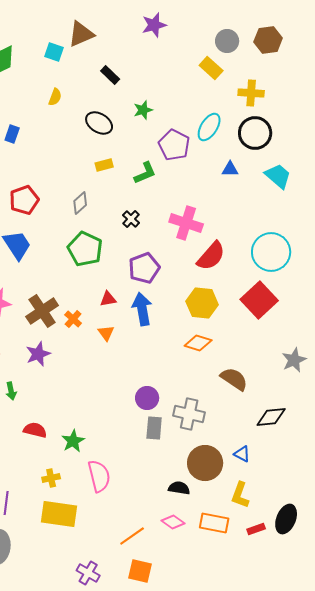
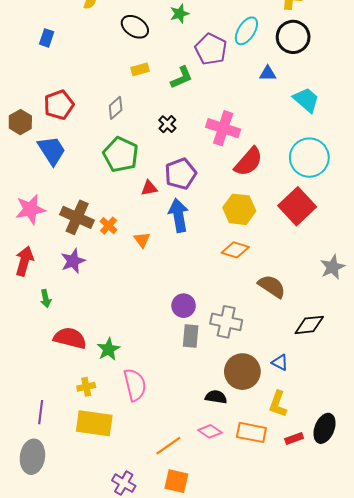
cyan trapezoid: (278, 176) -> (306, 100), moved
red triangle: (108, 299) -> (149, 188), moved
brown cross: (42, 311) -> (77, 217), turned -32
red semicircle: (35, 430) -> (70, 338), size x1.4

